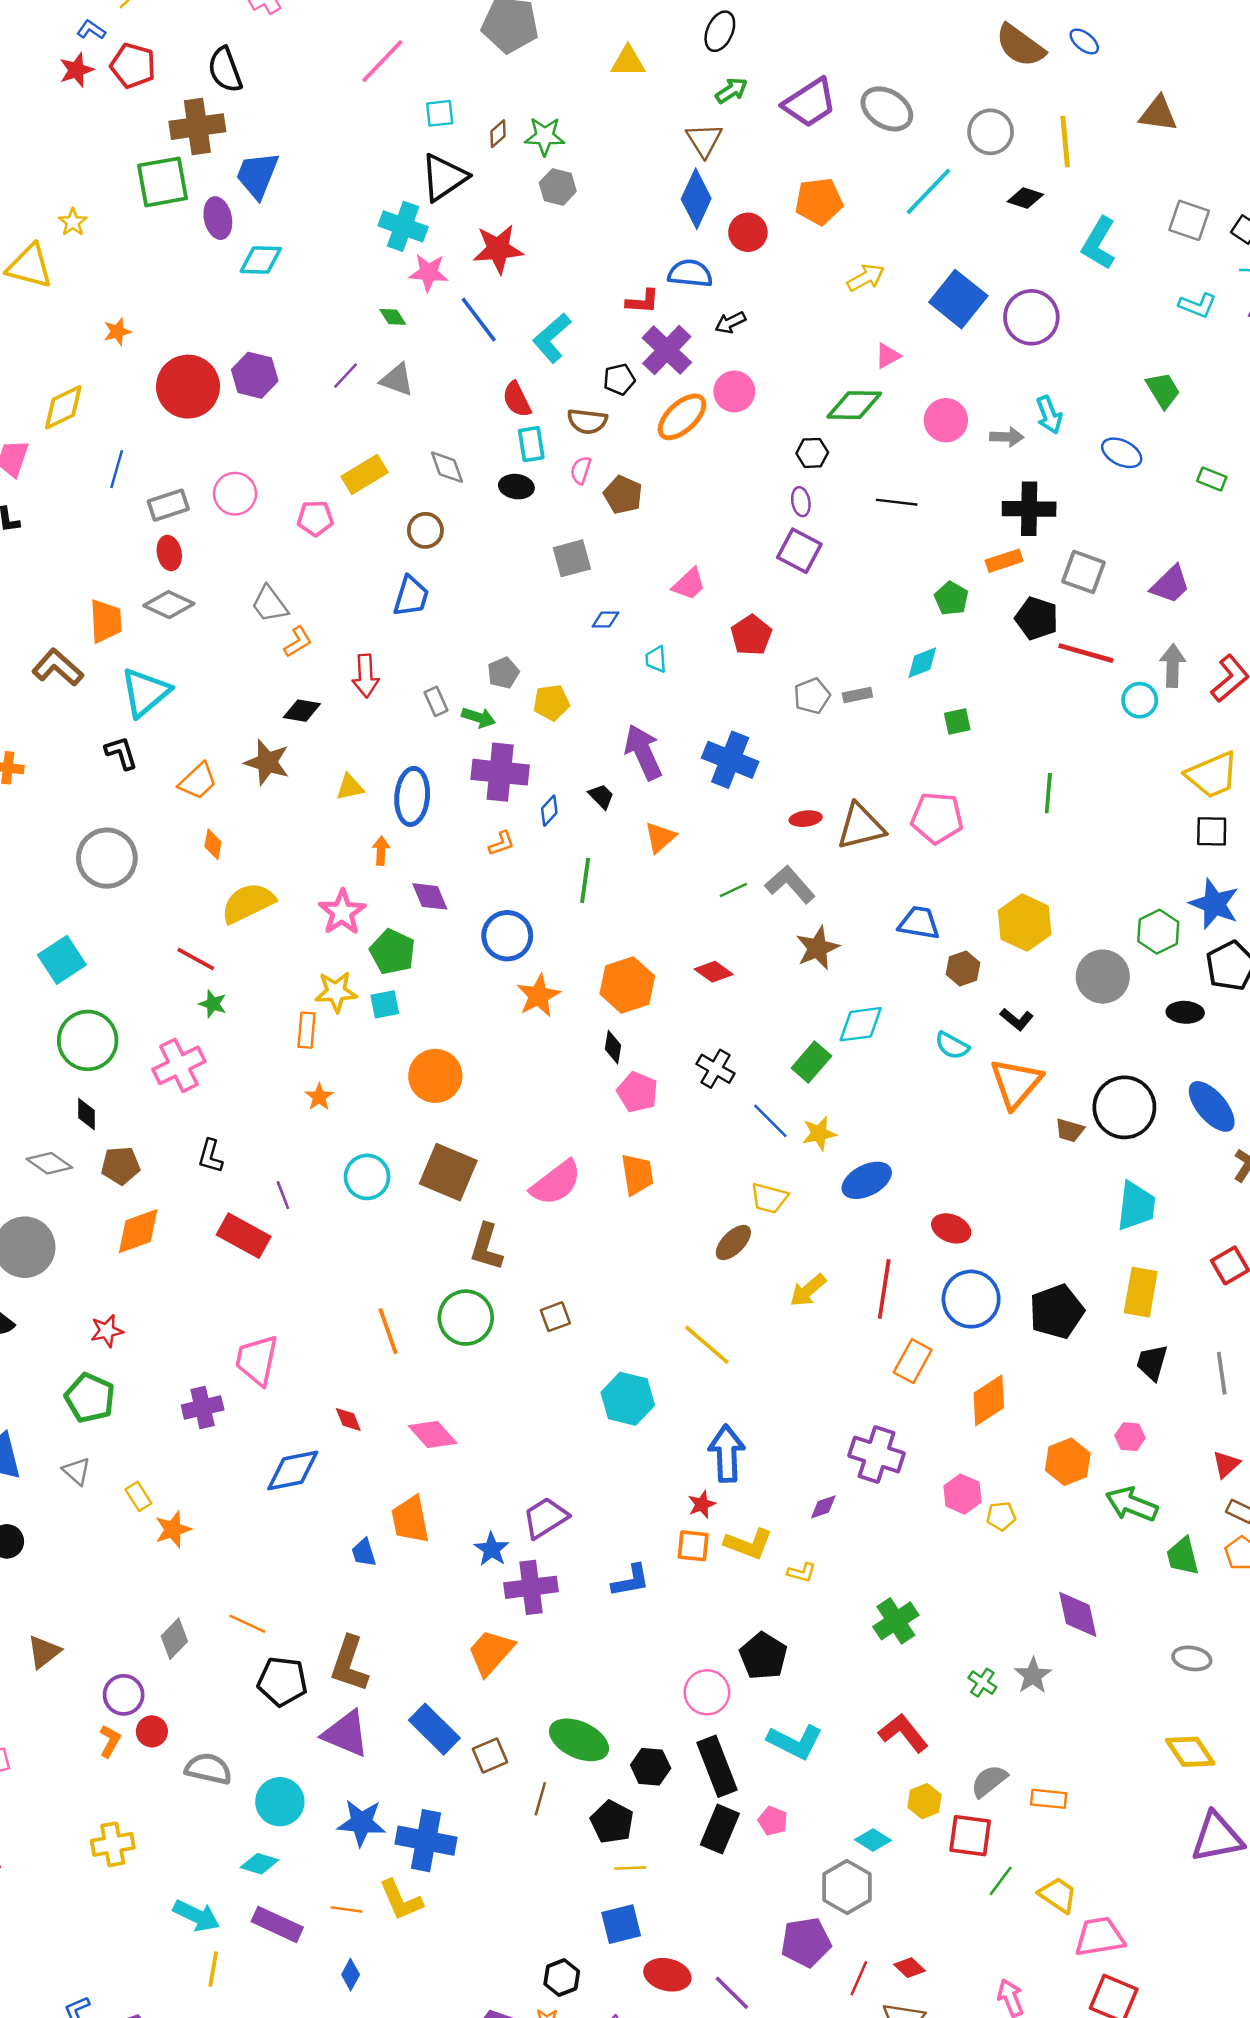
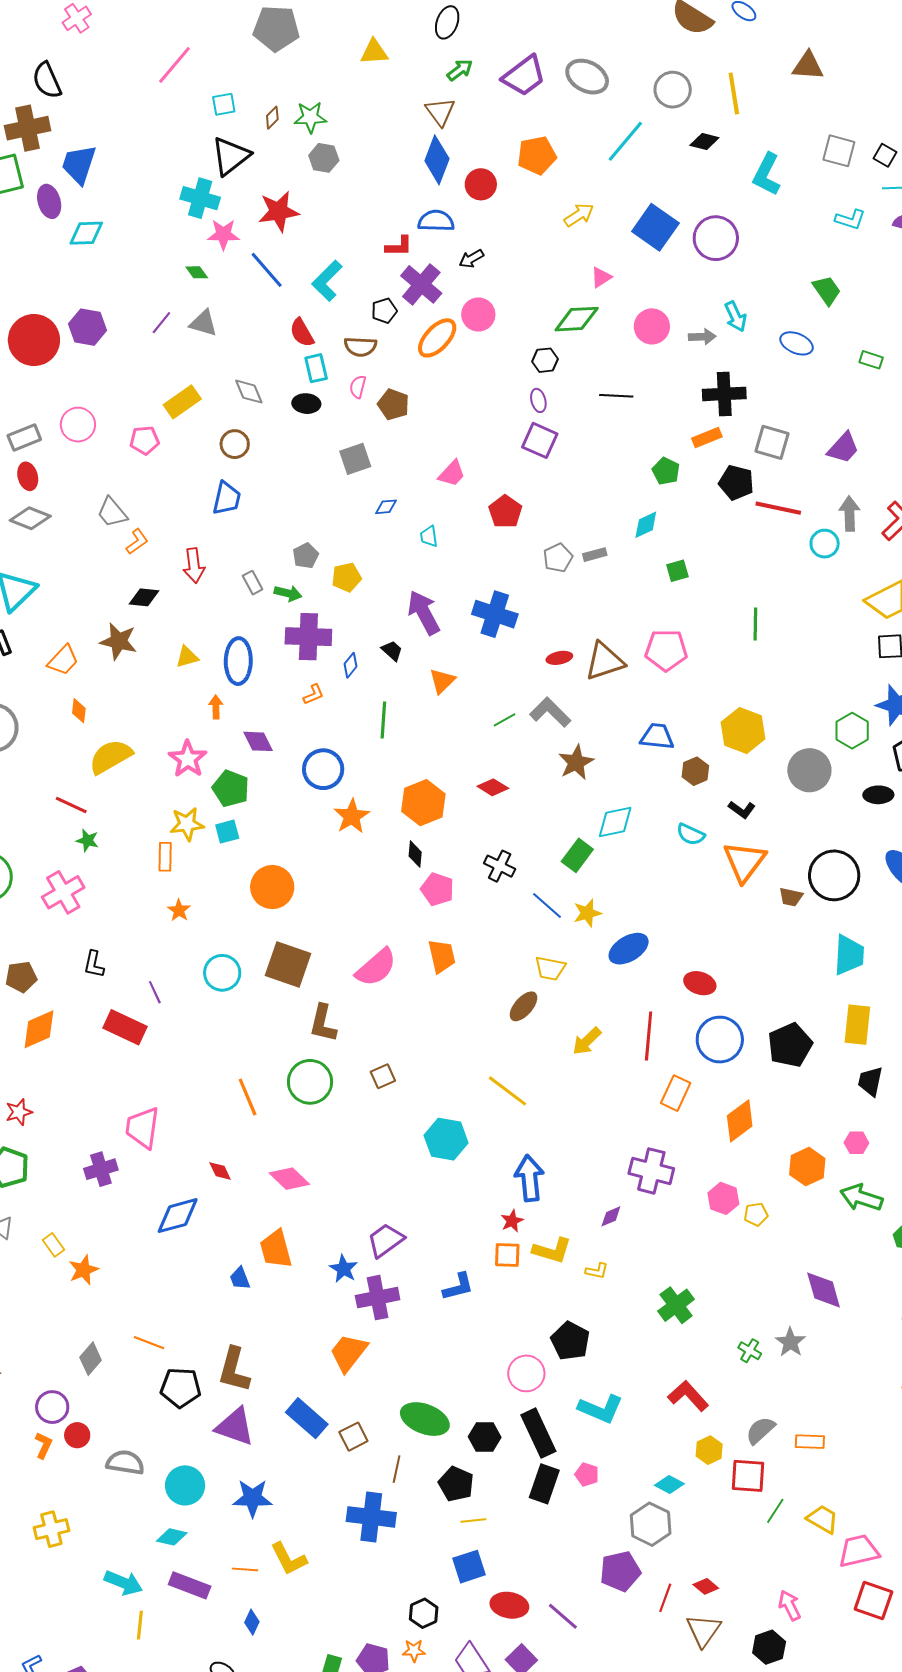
blue cross: (426, 1841) -> (371, 1517), moved

